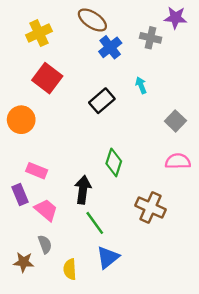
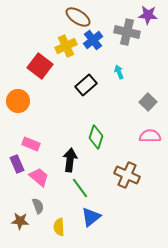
yellow cross: (39, 33) -> (66, 46), moved
gray cross: (151, 38) -> (127, 32), size x1.4

